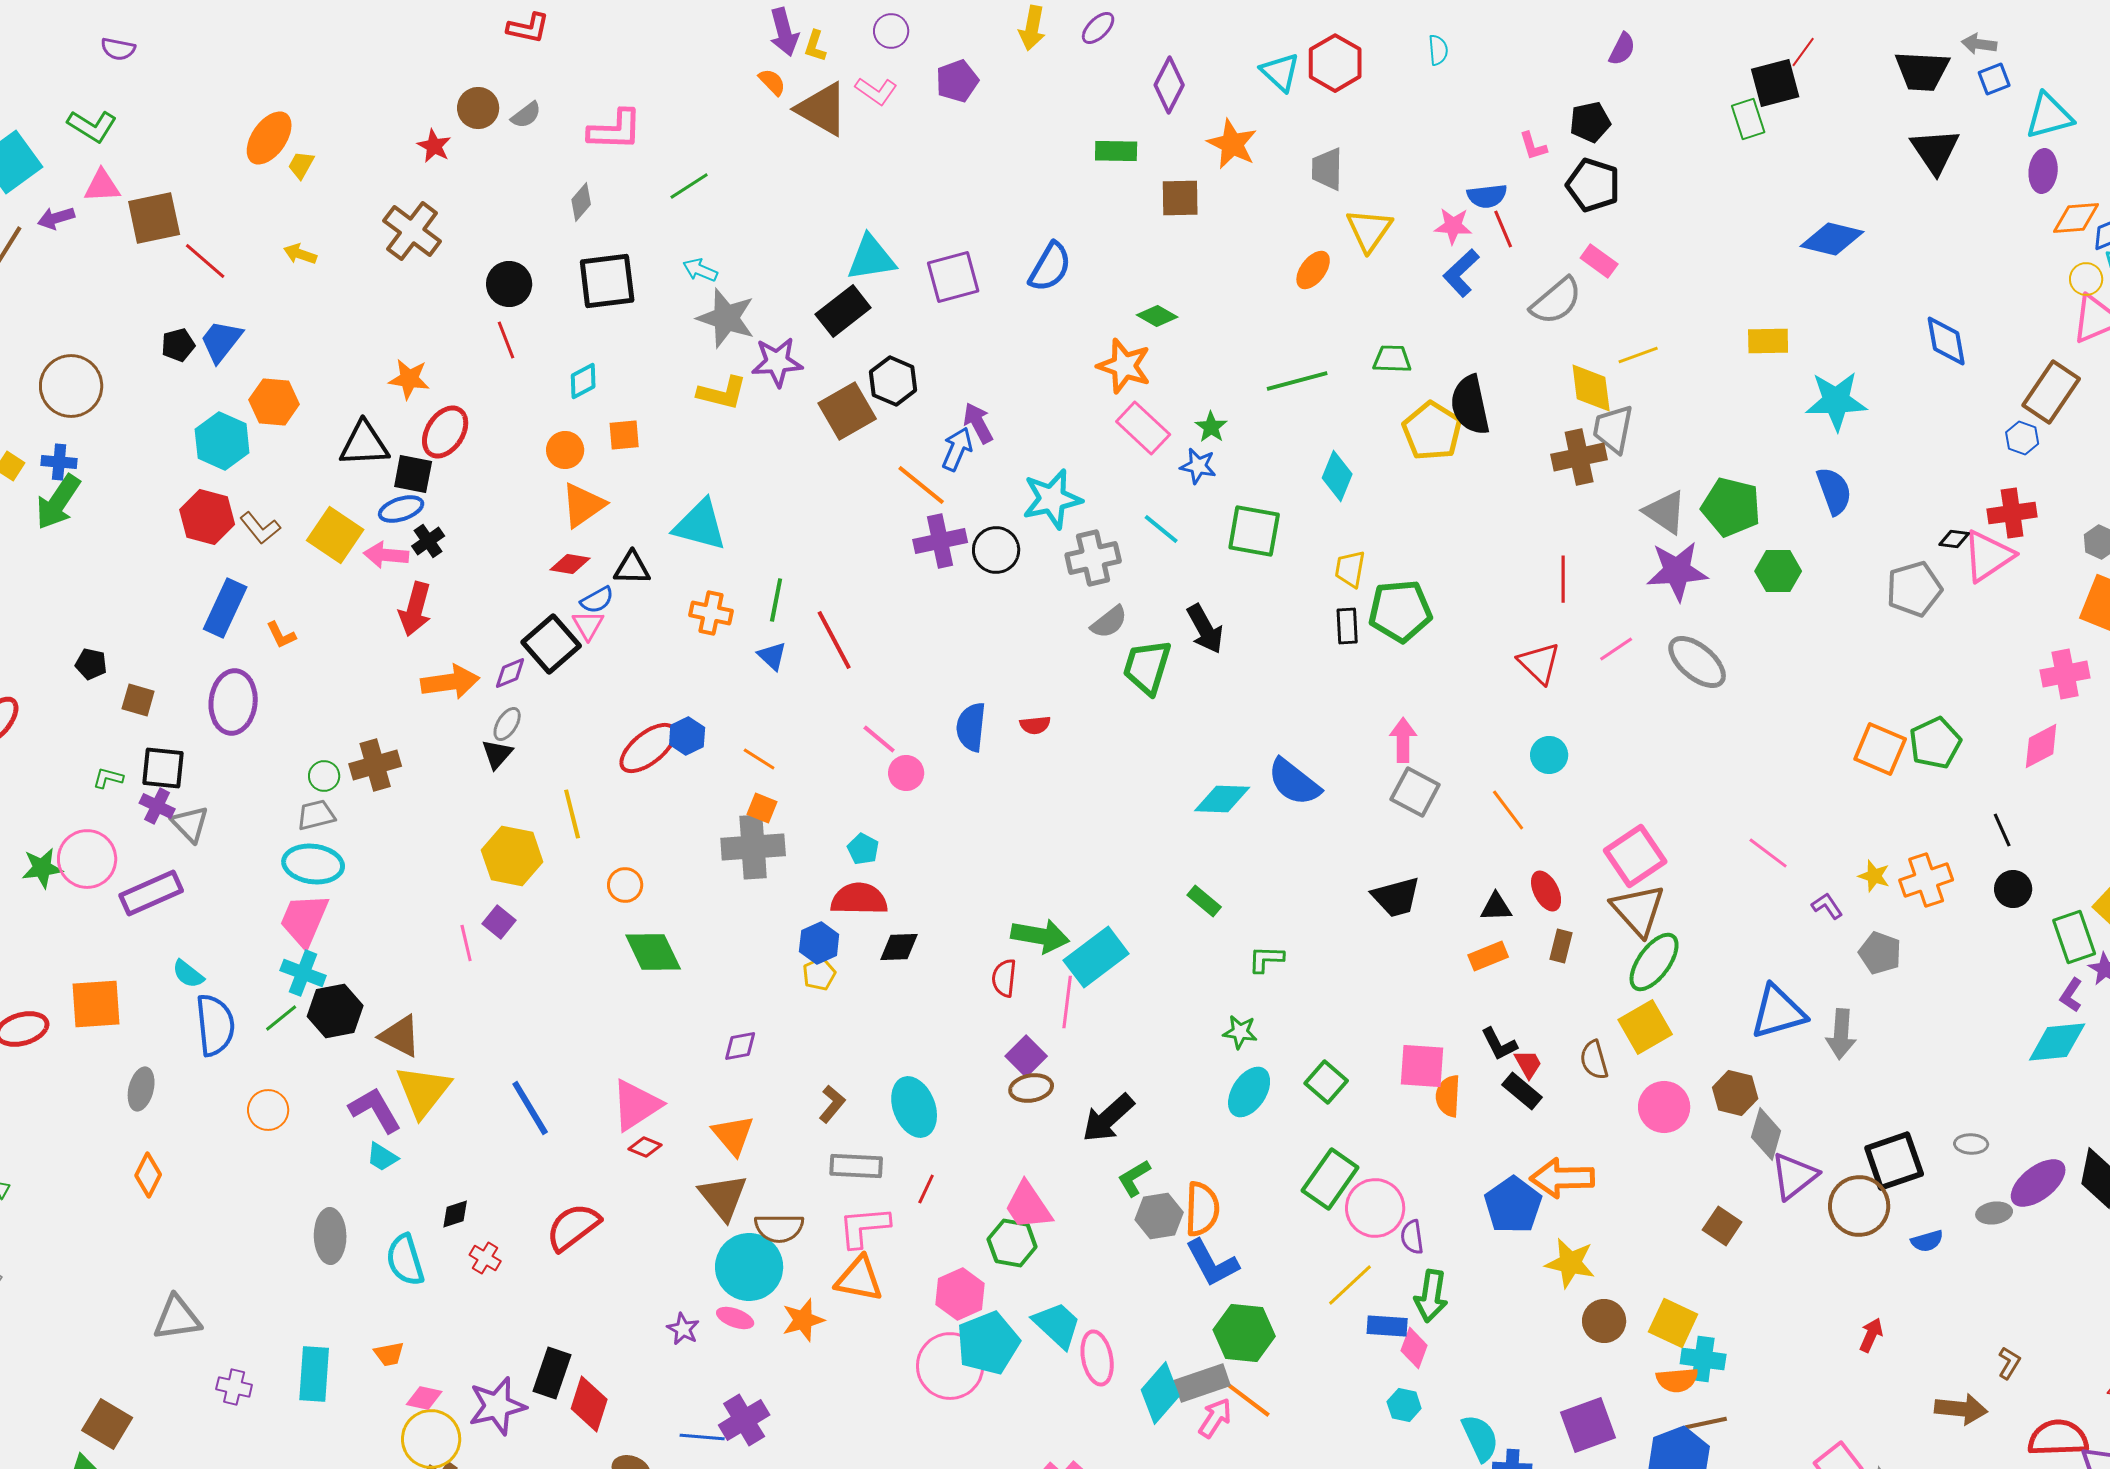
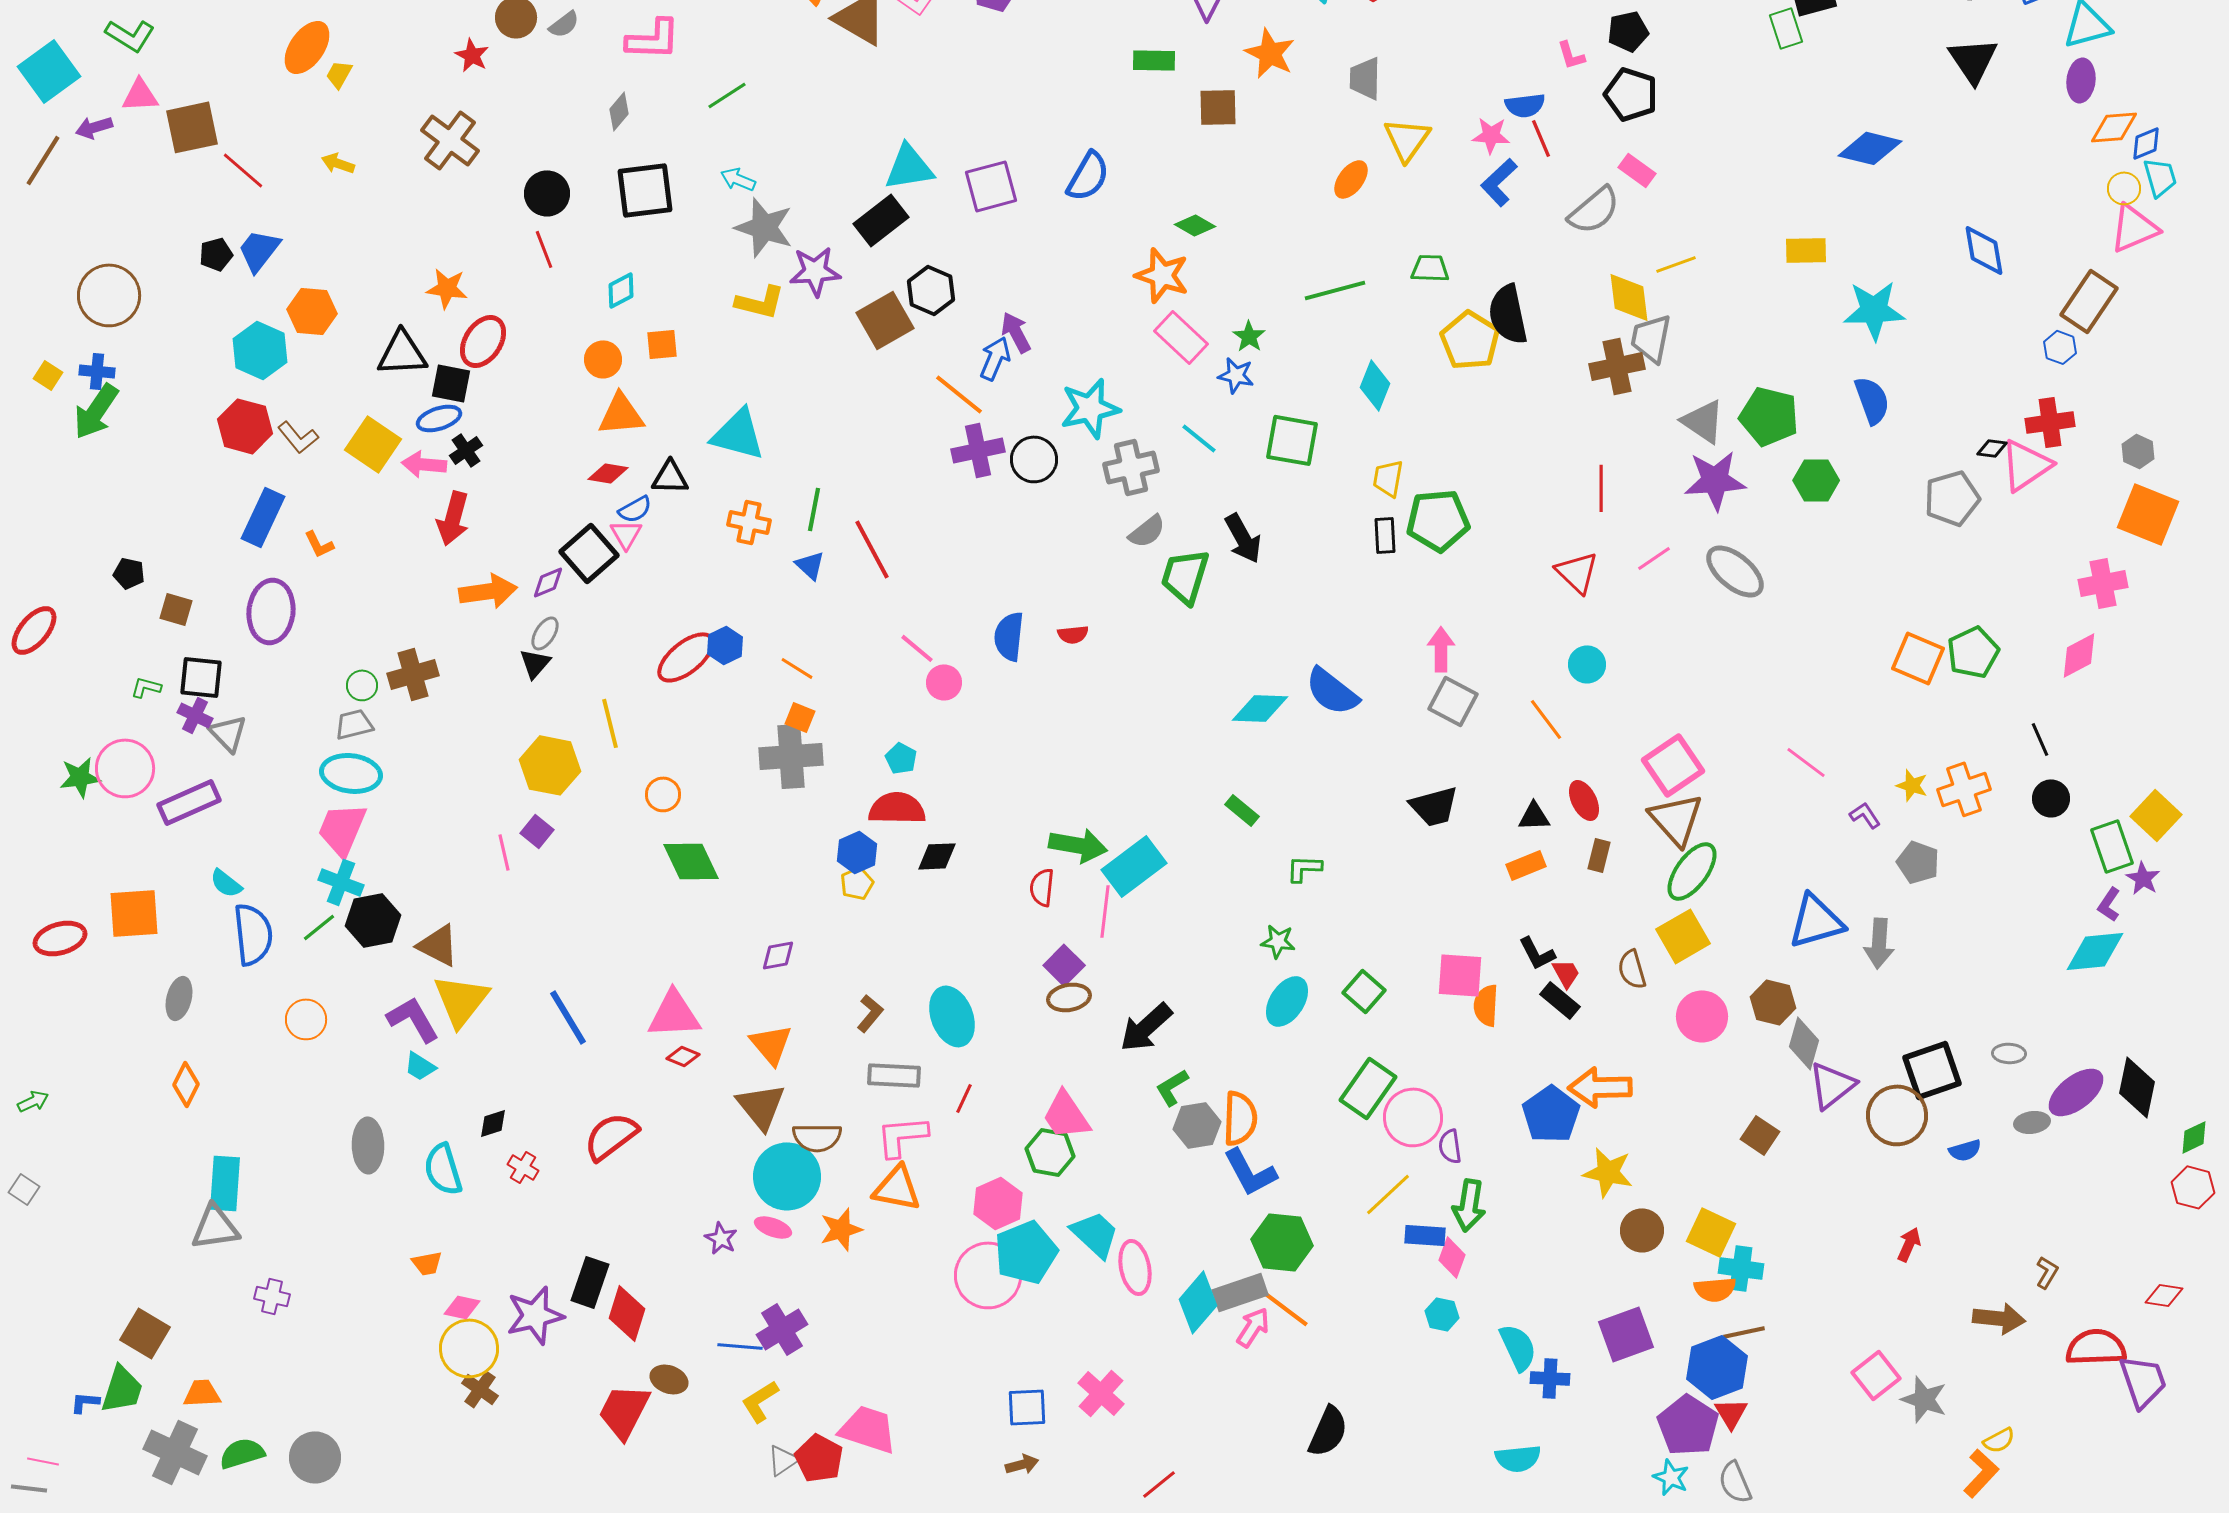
orange triangle: (583, 505) -> (621, 414), turned 30
pink triangle: (636, 1105) -> (674, 1014), turned 30
cyan rectangle: (314, 1374) -> (225, 1183), moved

